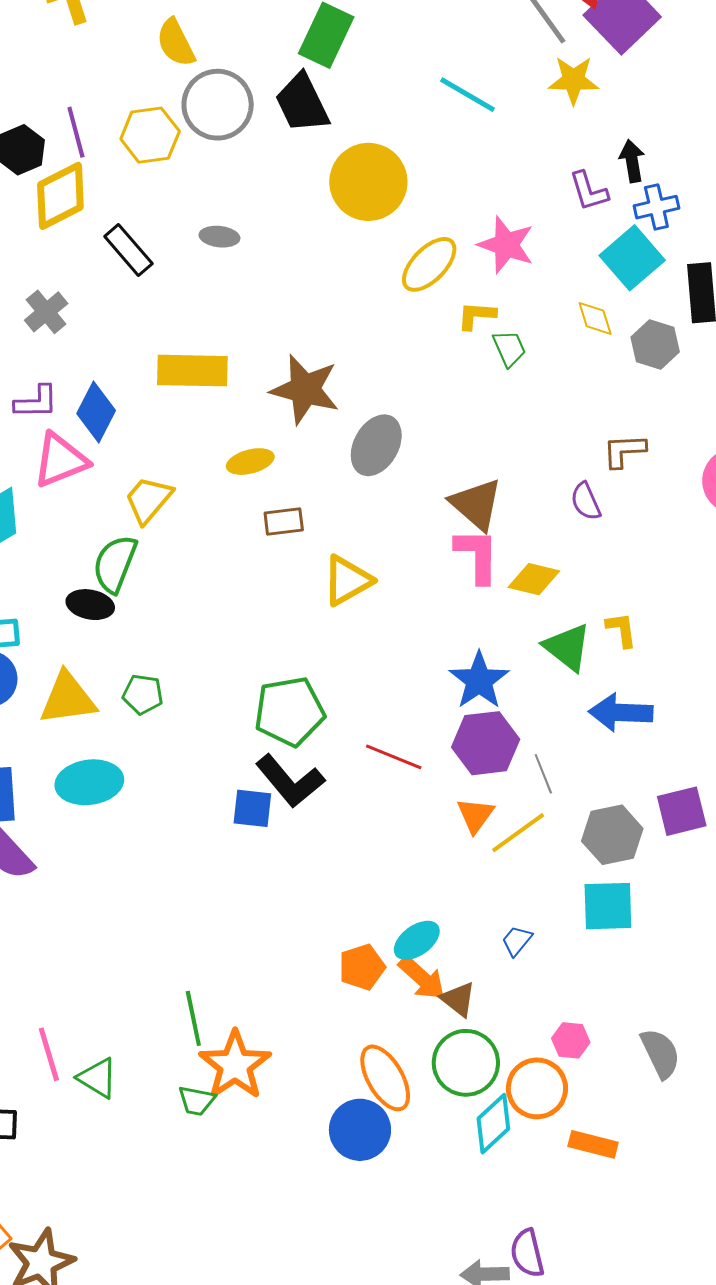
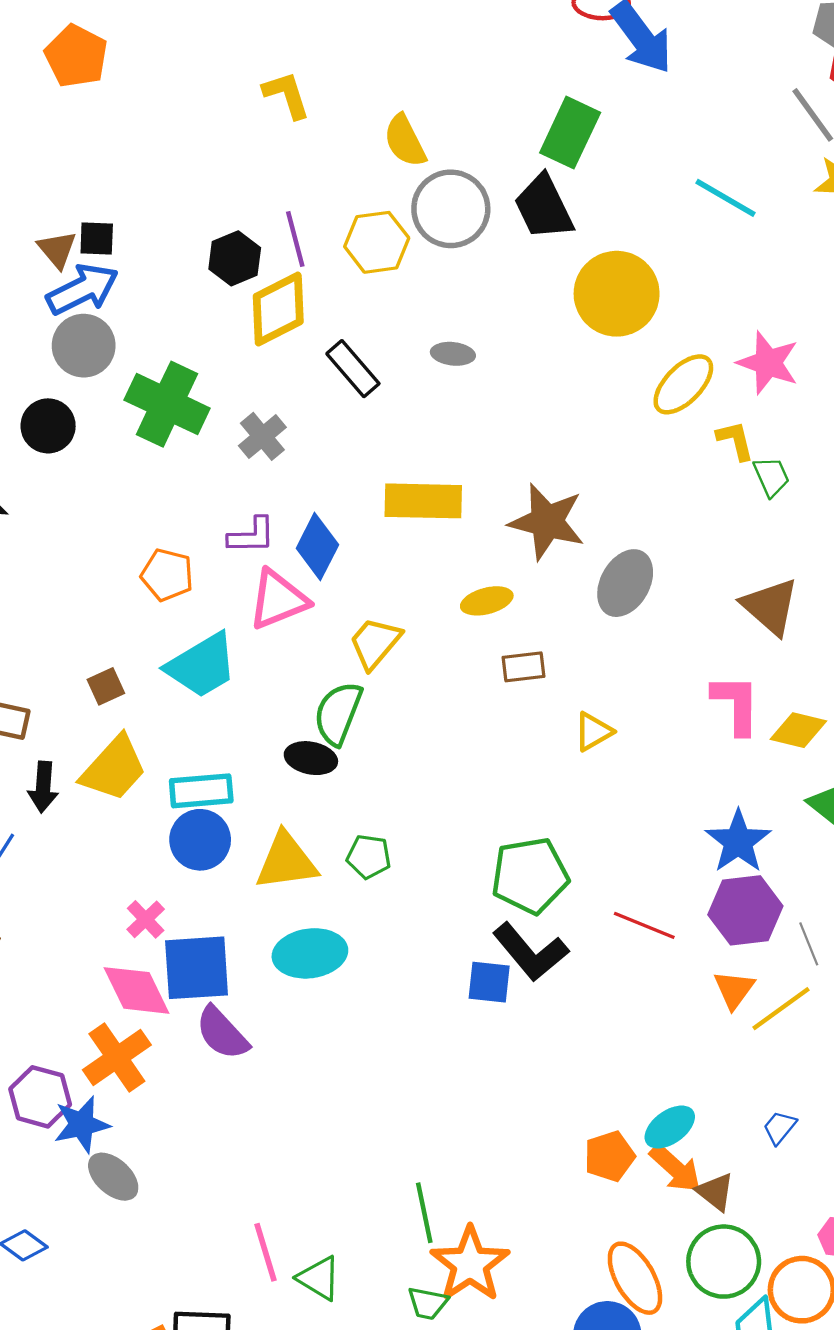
yellow L-shape: (477, 315) -> (735, 440), turned 72
brown triangle: (476, 504) -> (770, 606), moved
yellow triangle: (347, 580) -> (593, 732), size x0.7

